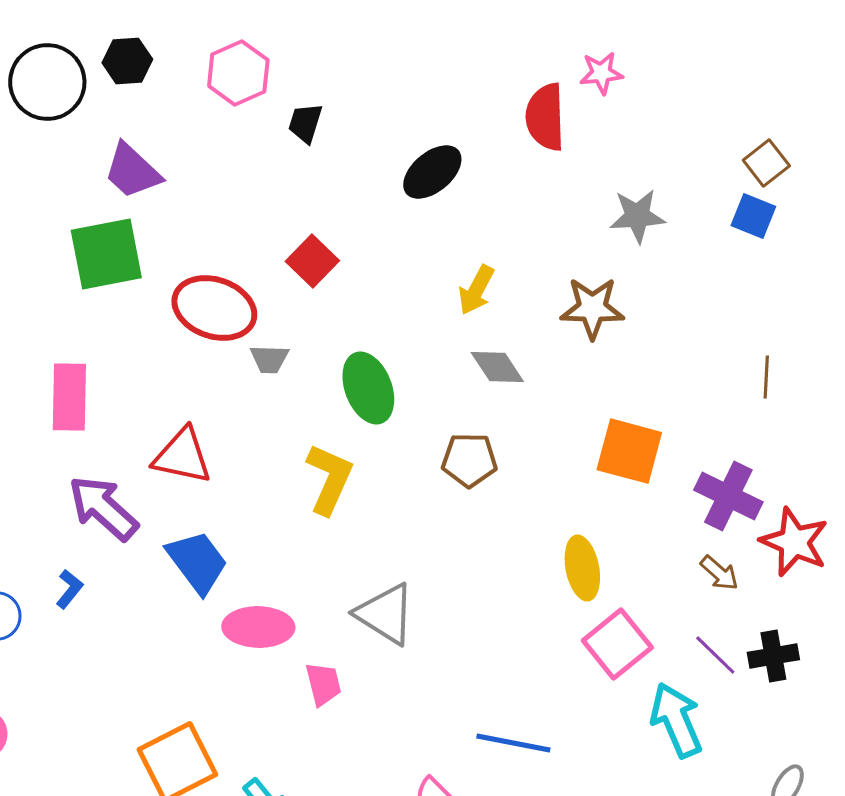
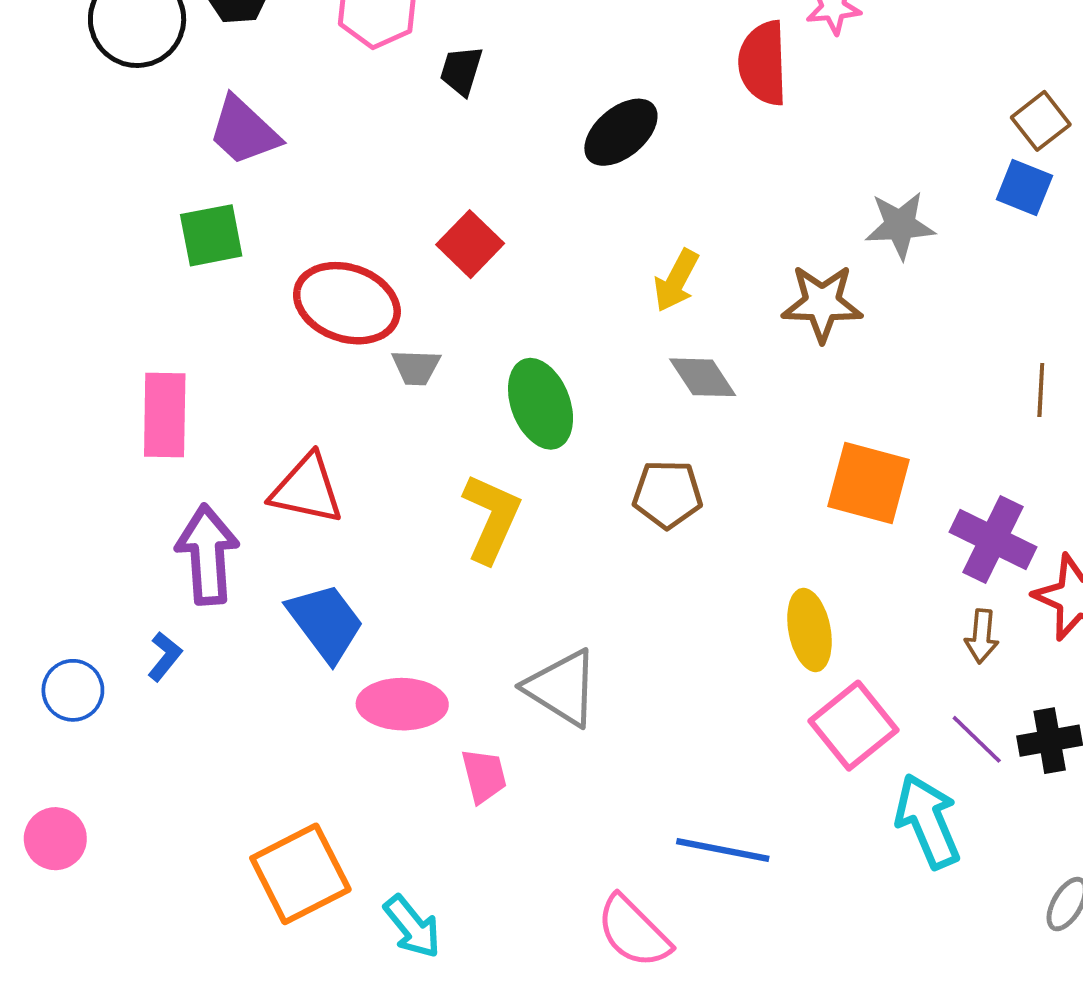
gray star: (637, 216) -> (900, 225), moved
green square: (106, 254) -> (211, 235), size x0.7
purple arrow: (103, 508) -> (207, 555), turned 44
brown arrow: (719, 573) -> (982, 636), turned 54

